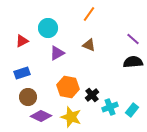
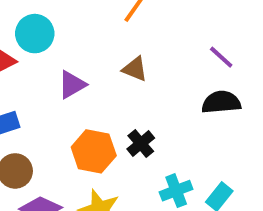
cyan circle: (48, 28) -> (35, 34), moved
black cross: (92, 95) -> (141, 143), moved

